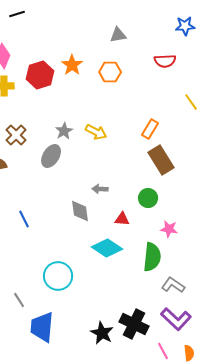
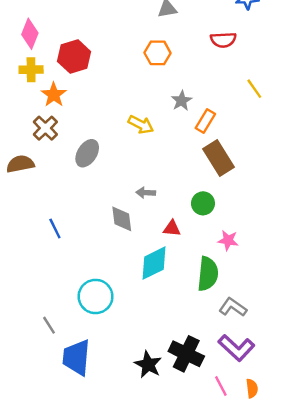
orange star: (72, 65) -> (54, 95), moved
gray star: (64, 131) -> (181, 101), moved
cyan diamond: (107, 248) -> (154, 263), turned -60

